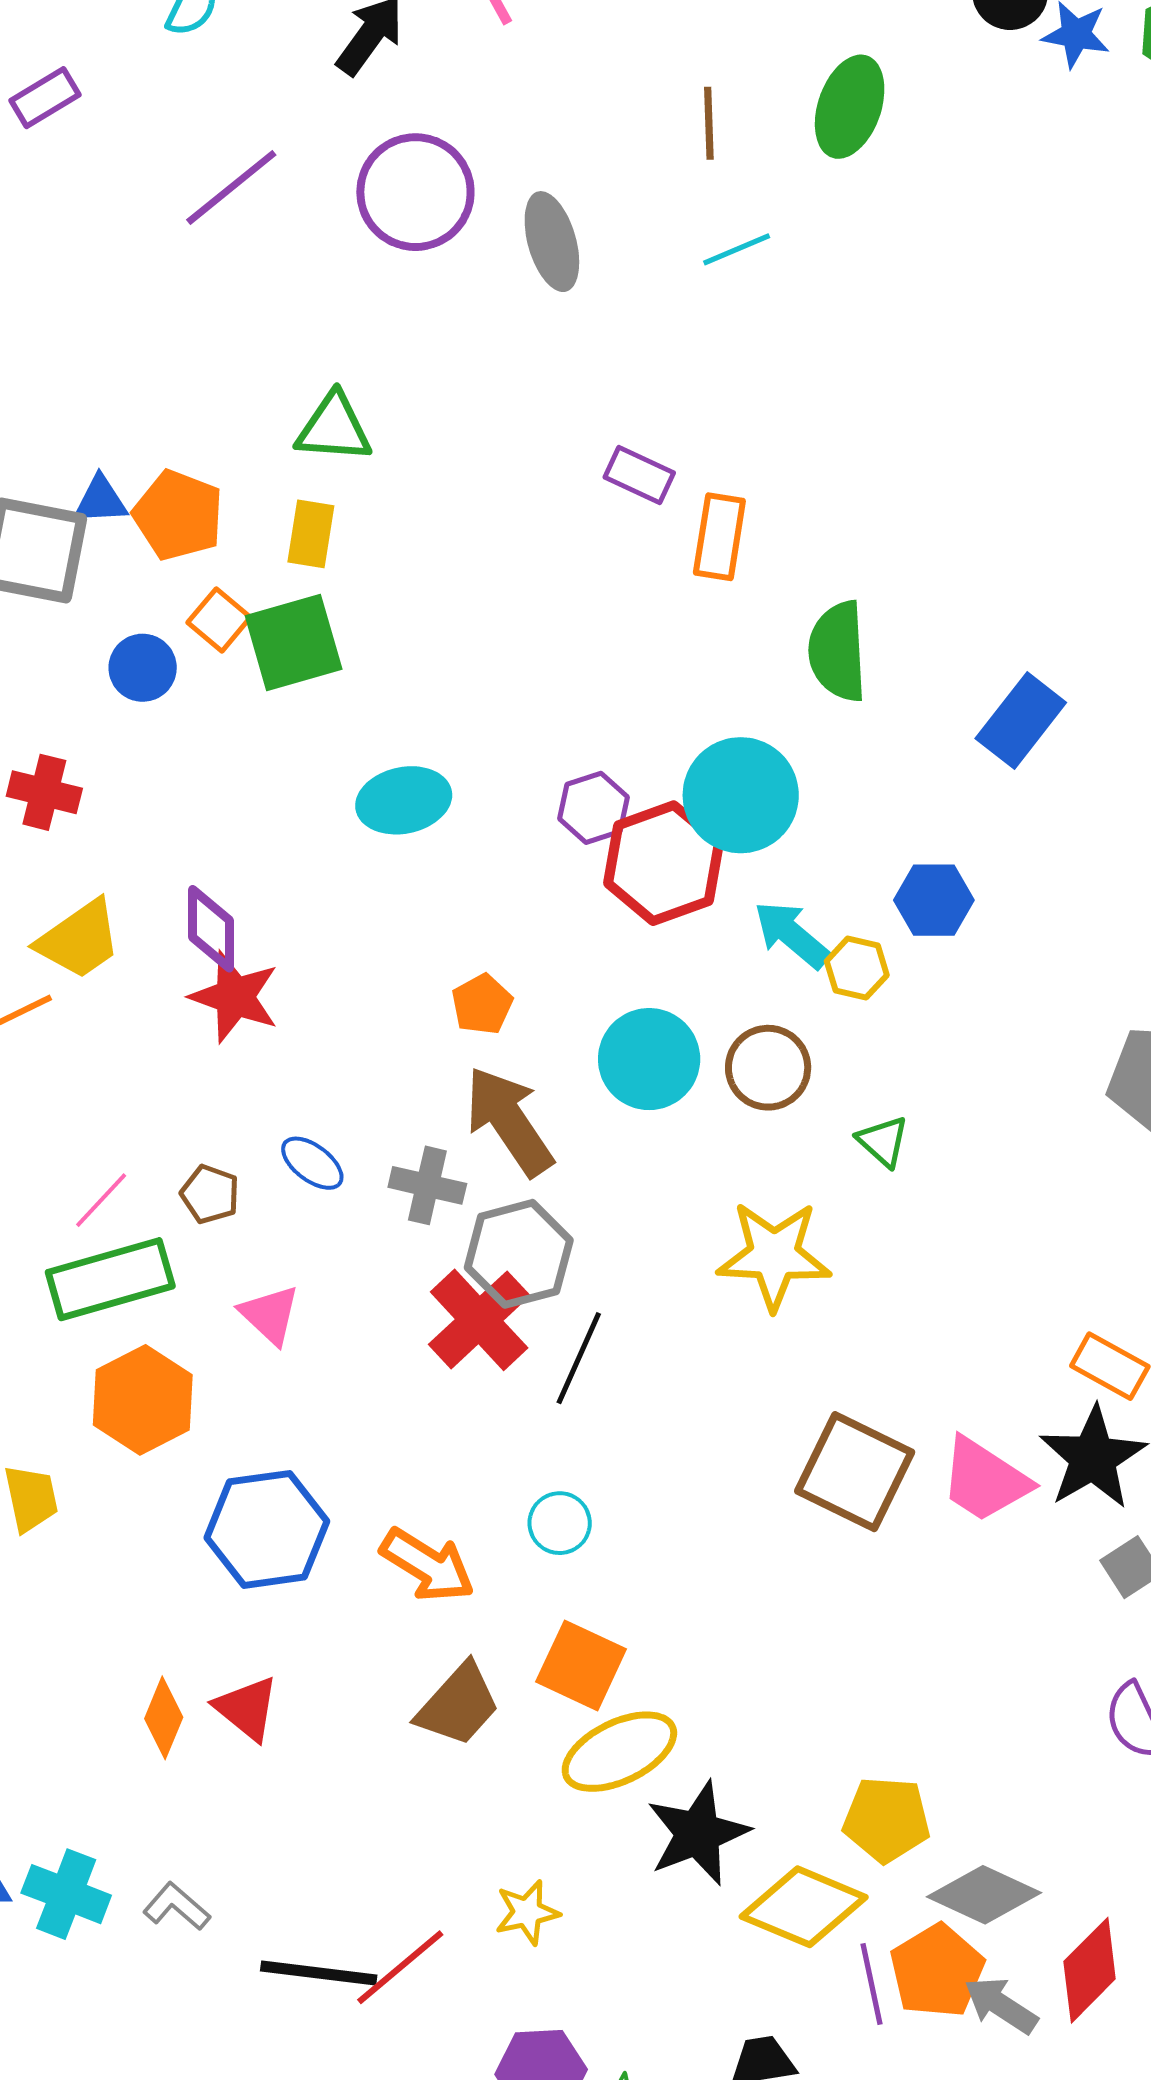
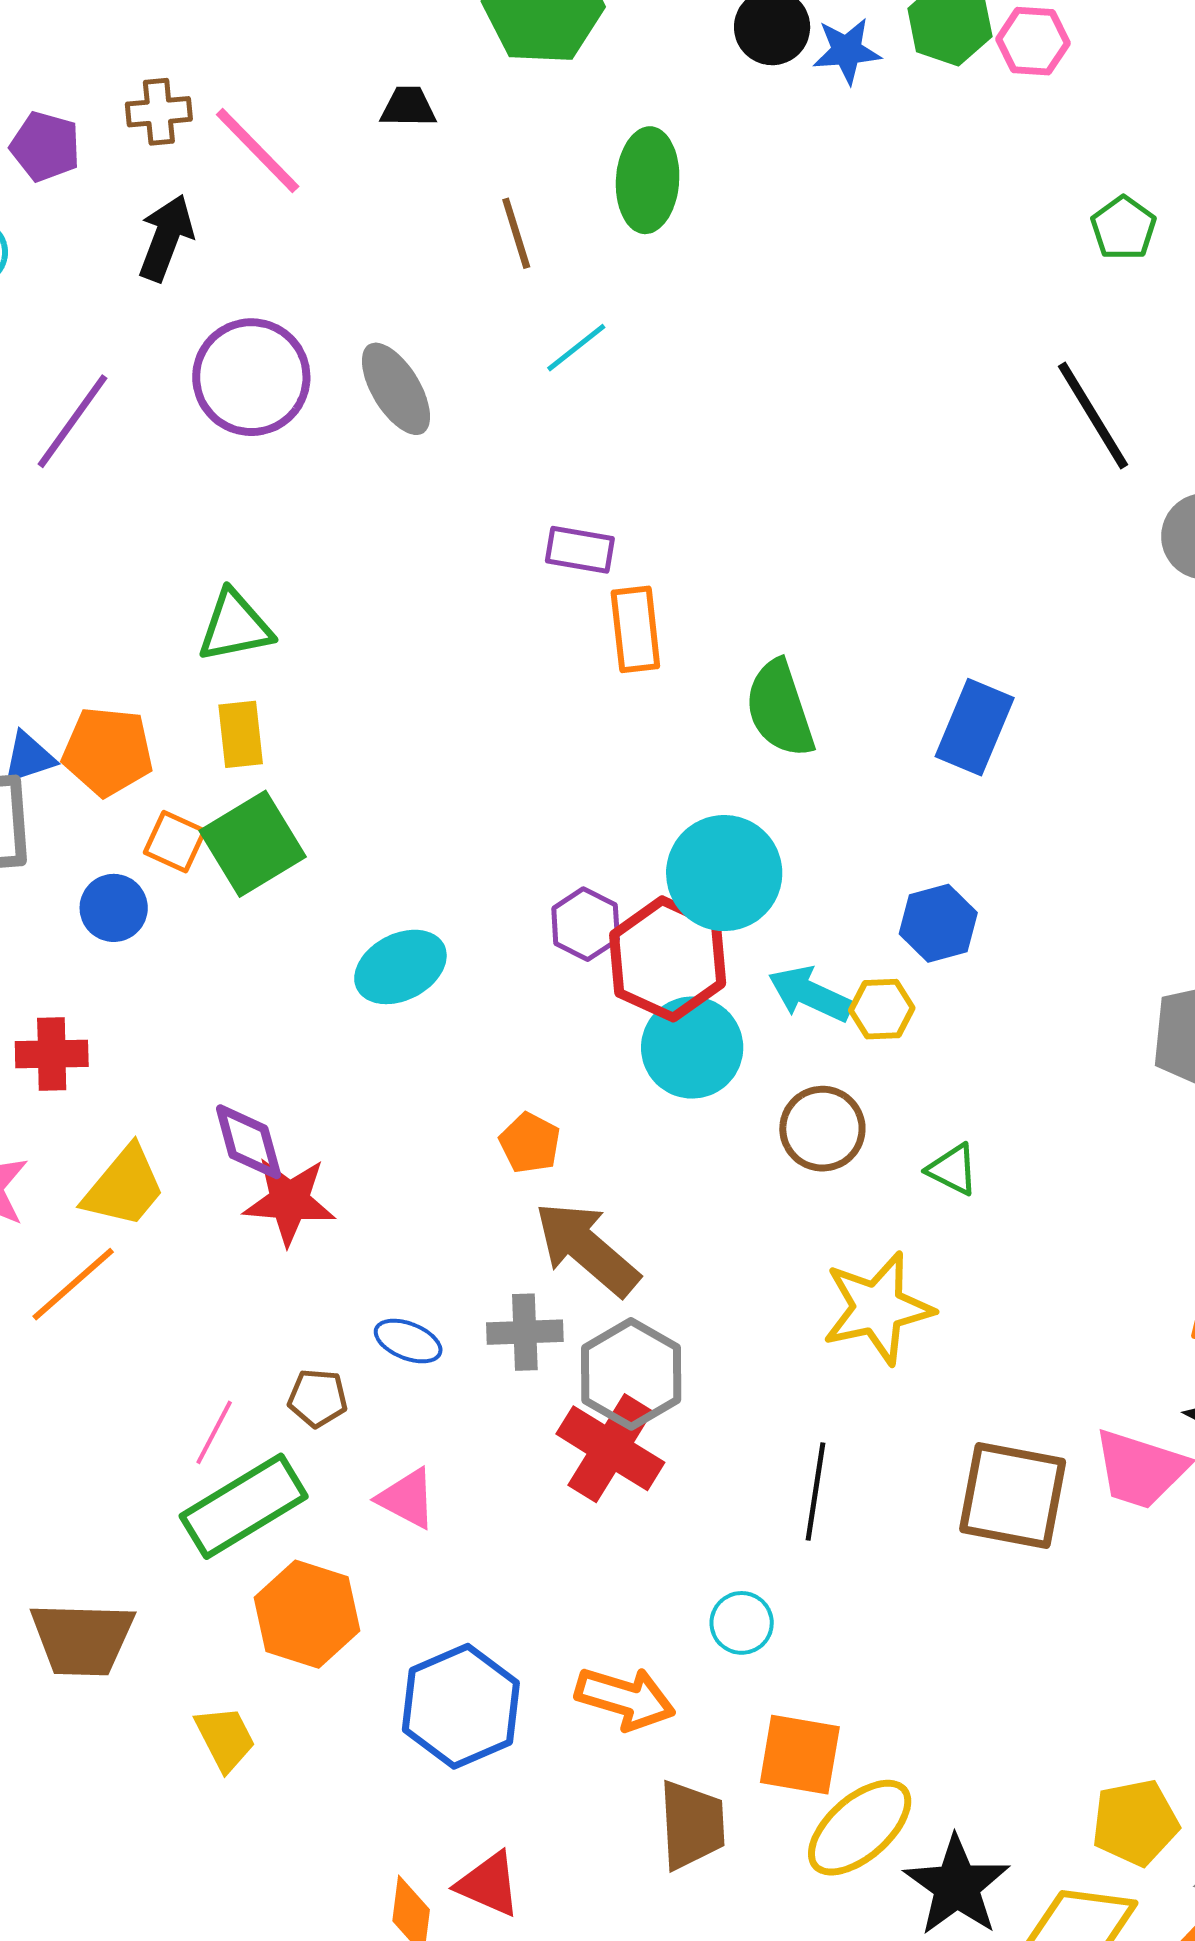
purple rectangle: (639, 475) -> (580, 550), moved
cyan circle: (649, 1059) -> (692, 1048), moved
black line: (579, 1358) -> (815, 1491), moved
brown trapezoid: (458, 1705) -> (692, 1825), turned -30

